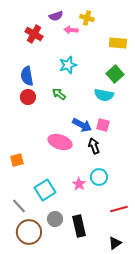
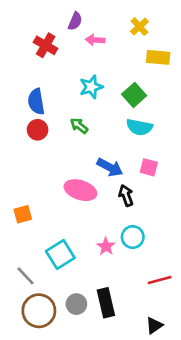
purple semicircle: (56, 16) -> (75, 21), turned -48
yellow cross: (87, 18) -> (139, 27), moved, turned 32
green square: (115, 74) -> (134, 95), moved
pink square: (103, 125) -> (149, 167), moved
gray circle: (55, 219) -> (76, 304), moved

